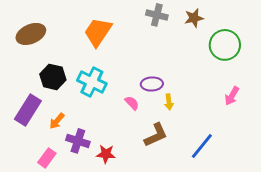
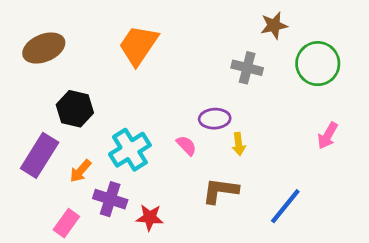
gray cross: (157, 15) -> (247, 68), moved
cyan cross: (92, 82) -> (130, 150), moved, turned 32
brown L-shape: (156, 135) -> (220, 191), turned -148

